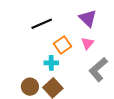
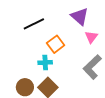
pink triangle: (87, 43) -> (91, 37), moved

